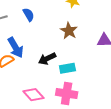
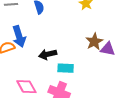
brown star: (69, 31) -> (94, 42), moved

